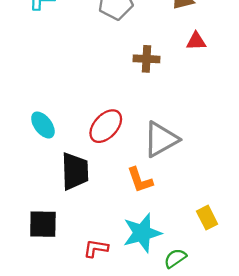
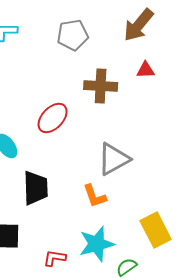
brown cross: (147, 59) -> (101, 86), size x1.4
red ellipse: (106, 126) -> (53, 118), moved
yellow rectangle: (207, 218) -> (156, 230), size x1.6

